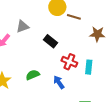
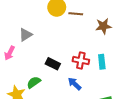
black rectangle: (50, 41) -> (53, 64), moved
green semicircle: (33, 75) -> (34, 82), moved

